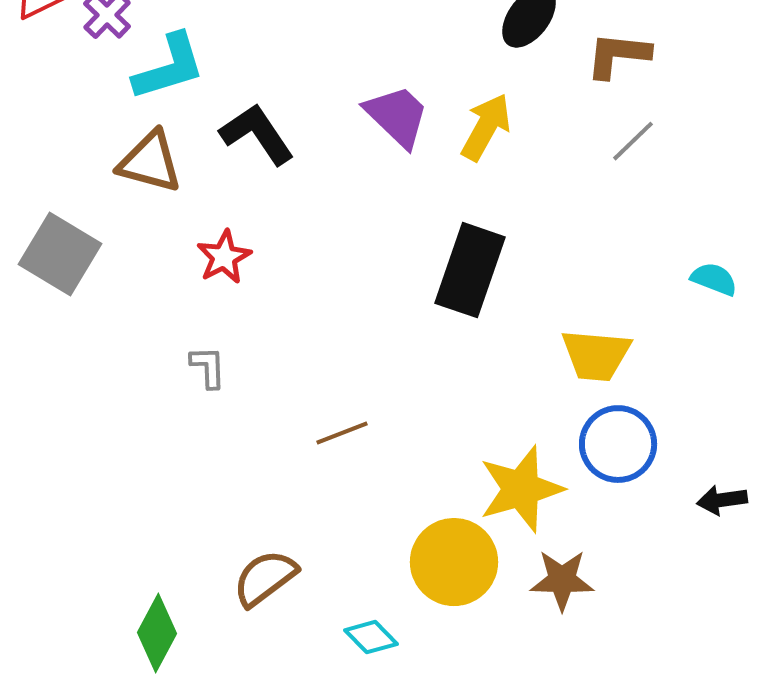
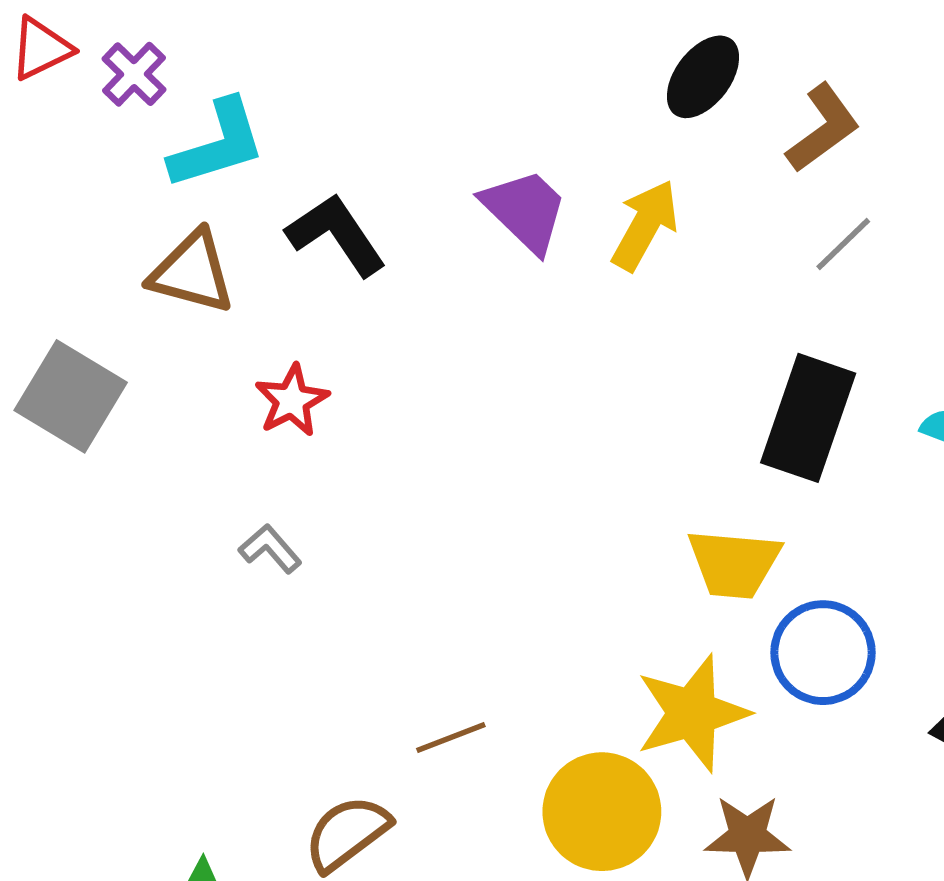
brown L-shape: (618, 55) -> (823, 128), turned 138
black rectangle: (470, 270) -> (808, 418), moved
yellow trapezoid: (596, 355) -> (734, 564), moved
gray L-shape: (208, 367) -> (270, 549), turned -39
brown line: (342, 433) -> (451, 738), moved

